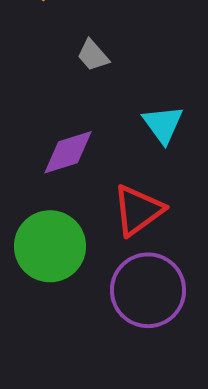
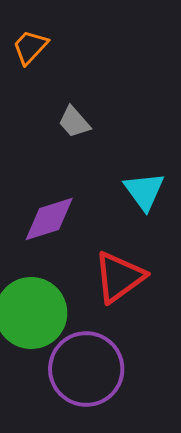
purple circle: (148, 290) -> (86, 369), moved

